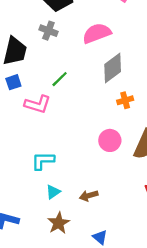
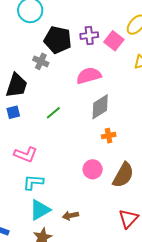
gray cross: (48, 31) -> (41, 61), moved
pink L-shape: (38, 104) -> (26, 154), moved
cyan triangle: (53, 192) -> (40, 210), size x1.6

